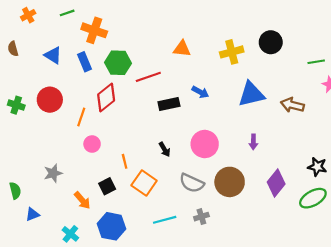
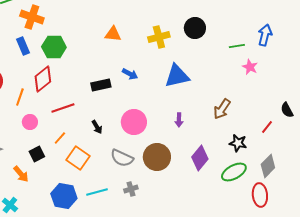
red line: (148, 77) -> (63, 108), moved
brown arrow: (292, 105) -> (222, 109), moved, turned -70
orange line: (125, 161) -> (60, 138), turned 56
black square: (107, 186) -> (37, 154), moved
blue hexagon: (112, 226) -> (64, 196), moved

